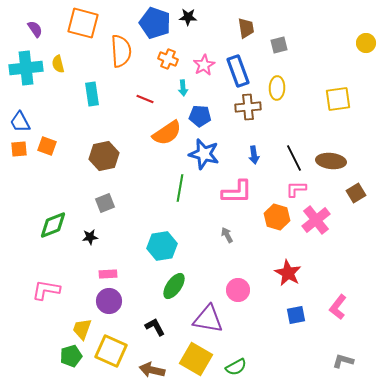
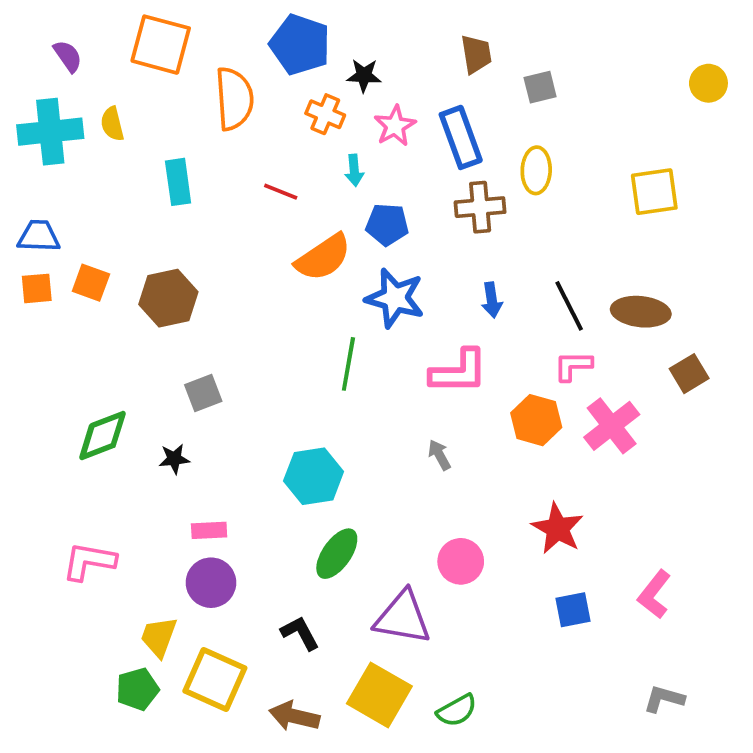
black star: (188, 17) -> (364, 75), moved
blue trapezoid: (20, 122) -> (39, 236), turned 120
brown hexagon: (104, 156) -> (168, 298), moved

